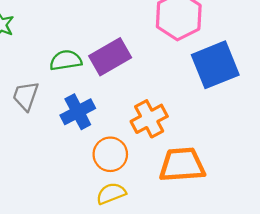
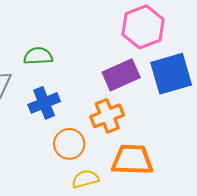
purple rectangle: (110, 57) -> (121, 75), moved
yellow semicircle: (111, 193) -> (85, 179), moved

